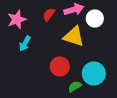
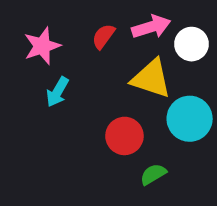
cyan circle: (94, 73) -> (190, 119), moved

